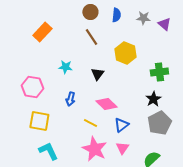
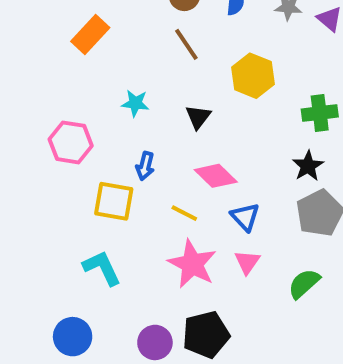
yellow square: (39, 121) -> (114, 201), moved
blue triangle: (121, 125) -> (245, 217), turned -35

